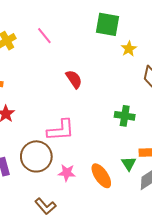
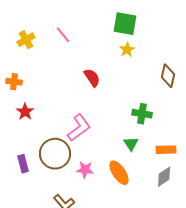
yellow star: (129, 49) -> (127, 50), moved
pink L-shape: (61, 130) -> (79, 128), turned -32
green triangle: (129, 164) -> (131, 144), moved

